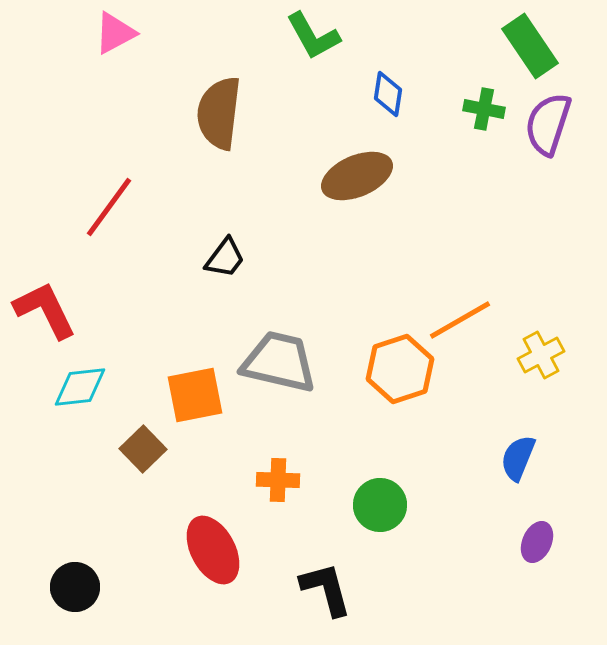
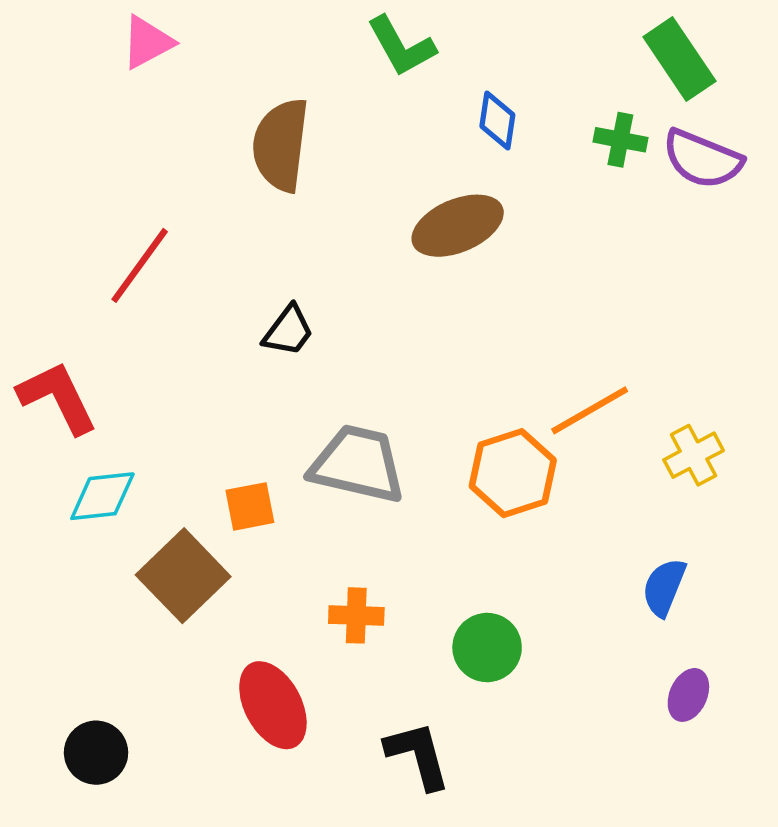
purple semicircle: (548, 124) -> (702, 159), turned -86
orange square: (195, 395) -> (250, 506), size x0.7
brown square: (143, 449) -> (183, 576), size x1.5

